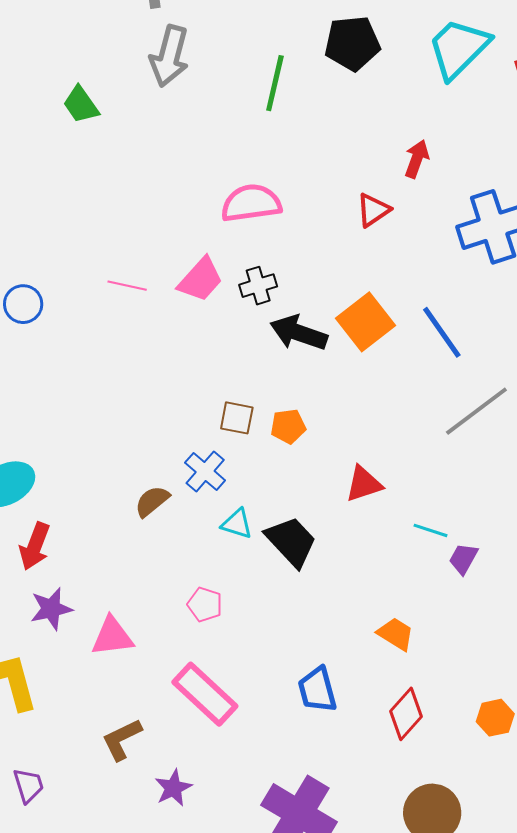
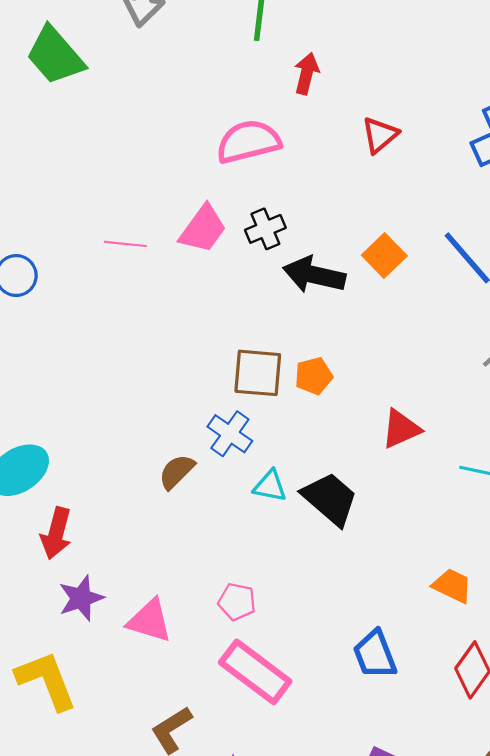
green trapezoid: (81, 105) -> (55, 56), size x1.5
red arrow: (417, 159) -> (307, 74), moved
orange square: (365, 322) -> (384, 255), size x0.7
brown square: (237, 418) -> (258, 373), size x1.4
pink pentagon: (205, 604) -> (237, 602), moved
pink triangle: (112, 636) -> (150, 621), turned 30

